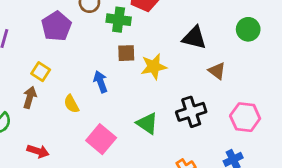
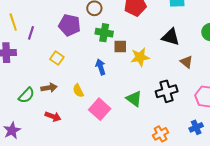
green cross: (119, 20) -> (104, 33), moved
purple pentagon: (56, 26) -> (70, 25), turned -30
brown arrow: (30, 97) -> (49, 88), moved, turned 63
yellow semicircle: (71, 104) -> (78, 91), moved

